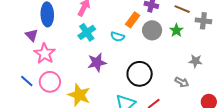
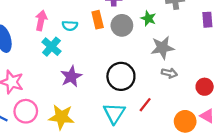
orange rectangle: (133, 20) -> (98, 20), turned -35
cyan semicircle: (118, 37) -> (70, 26), moved
gray star: (196, 61) -> (162, 48), moved, size x1.5

